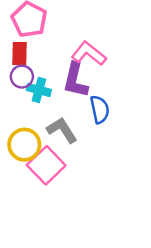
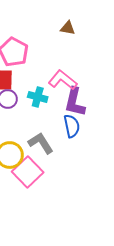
purple L-shape: (75, 80) -> (75, 102), moved
cyan cross: (39, 90) -> (38, 97), moved

